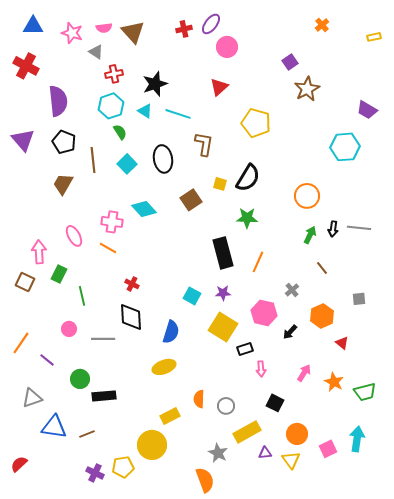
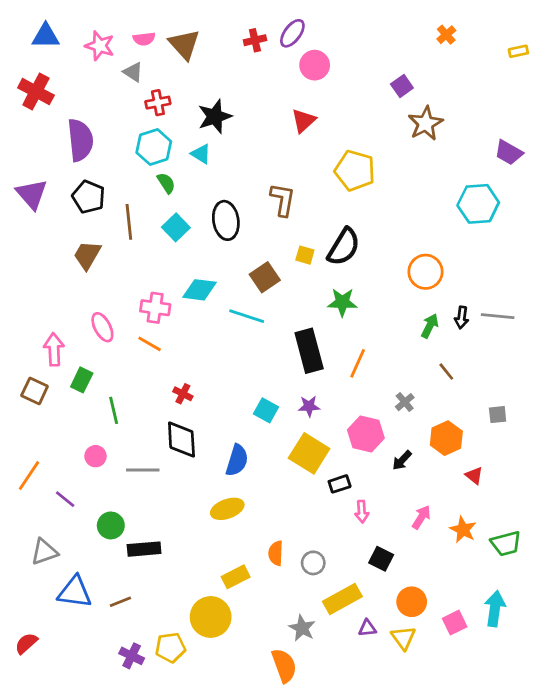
cyan line: (178, 114) -> (247, 316), moved
cyan diamond: (144, 209) -> (200, 290), turned -40

